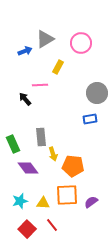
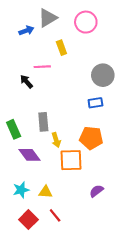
yellow rectangle: (58, 67) -> (61, 48), turned -48
orange pentagon: (73, 166) -> (91, 138), moved
orange square: (67, 195) -> (71, 160), moved

